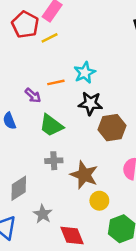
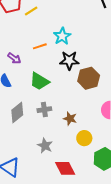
purple arrow: (33, 95) -> (14, 58), moved
brown star: (84, 175) -> (70, 119), size x0.6
gray diamond: (19, 188) -> (17, 113), moved
gray star: (43, 214) -> (45, 146), moved

